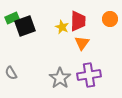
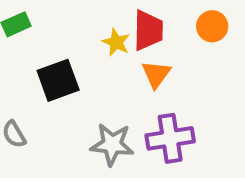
black square: (25, 26) -> (58, 80), moved
gray star: (60, 78) -> (112, 144), turned -30

